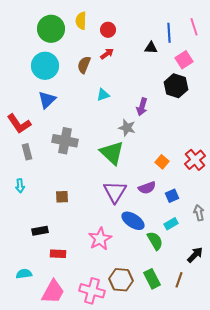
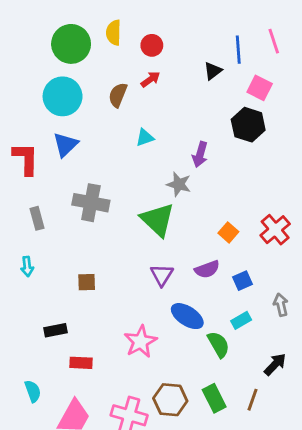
black triangle: (151, 48) -> (213, 71), turned -40
pink square: (184, 60) -> (260, 88), turned -30
red L-shape: (19, 124) -> (26, 159), moved, turned -145
purple triangle: (115, 192) -> (162, 275), size x0.7
cyan semicircle: (24, 274) -> (33, 391), turned 77

